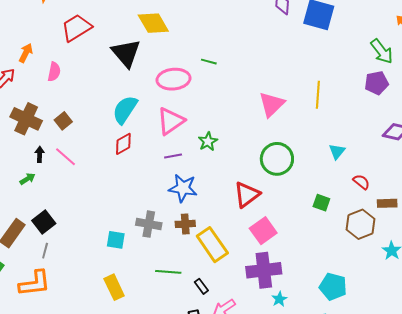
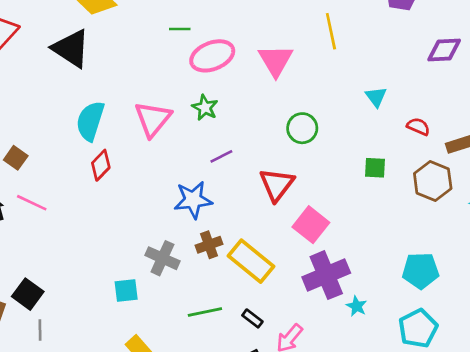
pink ellipse: (173, 79) -> (212, 56), moved
green star: (208, 141) -> (205, 108), moved
purple line: (173, 156) -> (221, 156), moved
green circle: (277, 159) -> (302, 128), size x0.7
gray cross: (149, 224) -> (162, 258), turned 30

